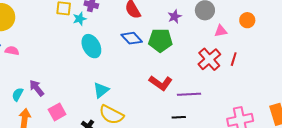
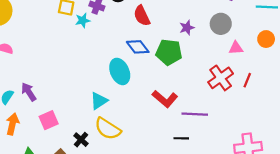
cyan ellipse: (91, 46) -> (120, 71), moved

